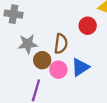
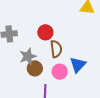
red circle: (88, 26) -> (45, 32), moved
brown circle: (42, 60) -> (35, 68), moved

